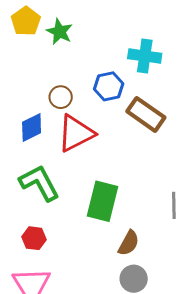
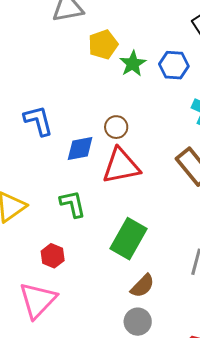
blue hexagon: (109, 86) -> (174, 65), moved
green L-shape: (39, 183) -> (73, 204), size x0.7

